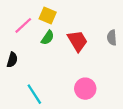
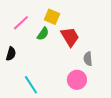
yellow square: (48, 16) -> (52, 17), moved
gray semicircle: (112, 38) -> (88, 59), moved

